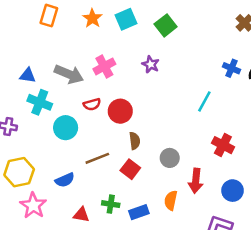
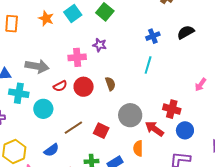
pink cross: (104, 66) -> (77, 57), moved, turned 36
blue cross: (231, 68) -> (153, 36), moved, turned -32
brown semicircle: (135, 141) -> (110, 84), moved
red cross: (223, 145) -> (172, 109), moved
gray circle: (170, 158) -> (130, 115), size x1.5
red arrow: (196, 181) -> (154, 129), turned 132

